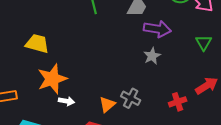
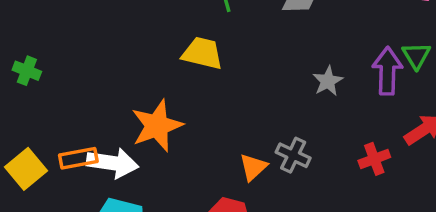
purple arrow: (157, 29) -> (387, 71), moved, turned -96
yellow trapezoid: (37, 44) -> (202, 53), moved
white arrow: (66, 101) -> (112, 163), moved, size x1.8

